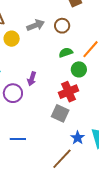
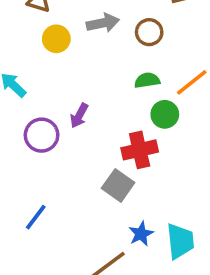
blue line: (18, 139) -> (36, 217), turned -63

